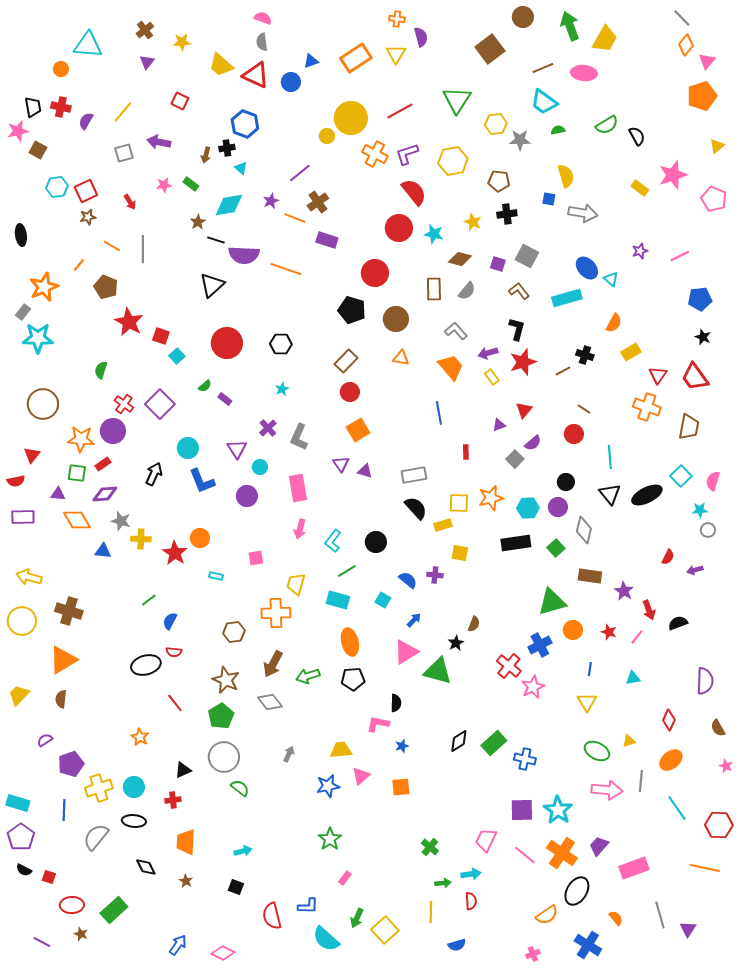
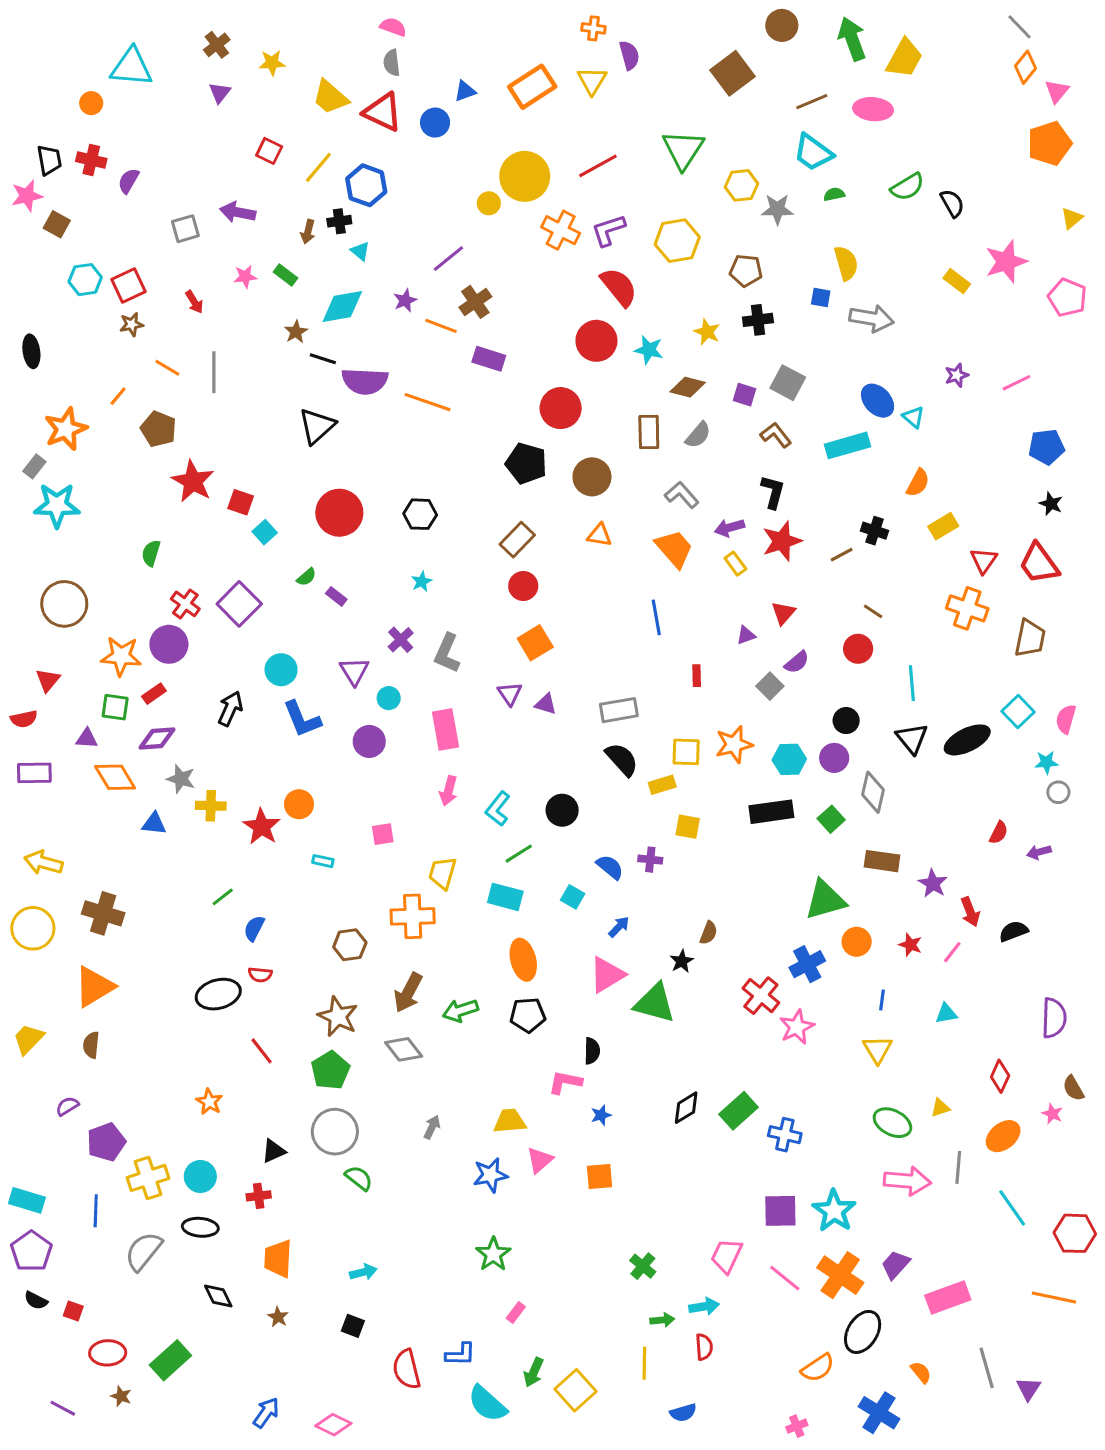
yellow line: (123, 112) -> (318, 167), moved
pink star: (726, 766) -> (1052, 1114), moved

